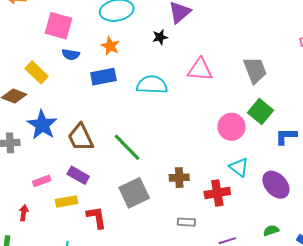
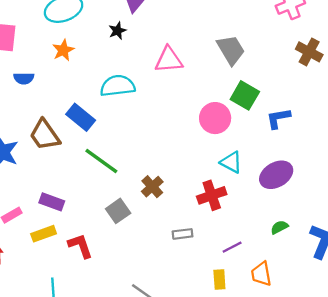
orange star: (110, 46) -> (63, 50), turned 30
blue semicircle: (71, 55) -> (24, 78), moved
blue rectangle: (103, 77) -> (81, 117), moved, turned 60
brown trapezoid: (81, 137) -> (45, 135), moved
brown cross: (179, 178) -> (152, 187), moved, turned -30
purple ellipse: (276, 185) -> (276, 175), turned -68
gray square: (134, 193) -> (118, 211), size x0.7

